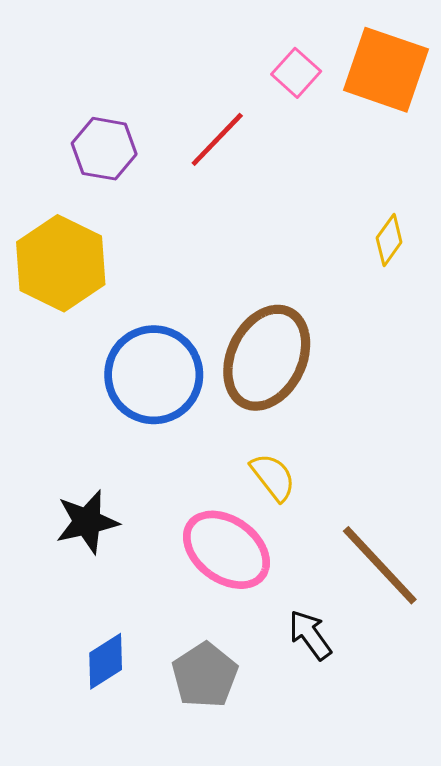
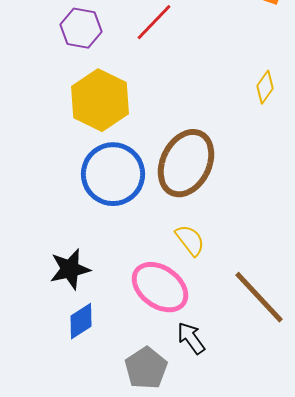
yellow hexagon: (61, 263) -> (100, 100), moved
black arrow: (310, 635) -> (191, 338), moved
blue diamond: (106, 661) -> (81, 321), moved

